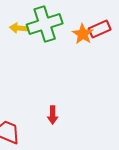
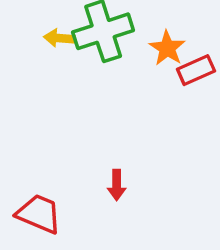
red rectangle: (100, 29) -> (196, 70), moved

